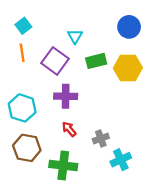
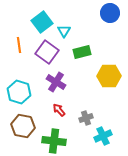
cyan square: (23, 26) -> (42, 22), moved, size x1.5
blue circle: (129, 27) -> (110, 13), moved
yellow hexagon: (128, 68) -> (109, 76), moved
purple cross: (66, 96) -> (56, 82), turned 30

